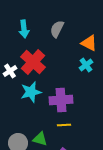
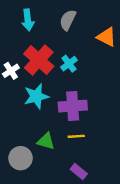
cyan cross: (86, 65) -> (69, 64), moved
green triangle: (40, 139) -> (46, 141), moved

